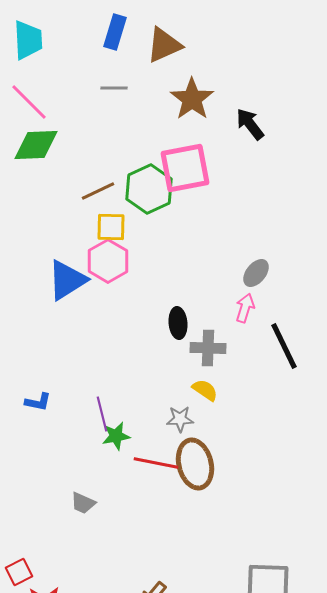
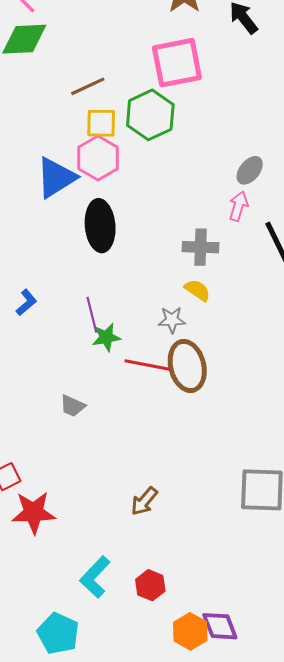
green hexagon: (149, 189) -> (150, 115), moved
black ellipse: (178, 323) -> (100, 226), moved, size x1.6
blue L-shape: (38, 402) -> (26, 302), turned -52

